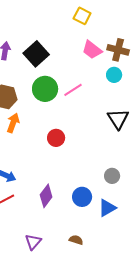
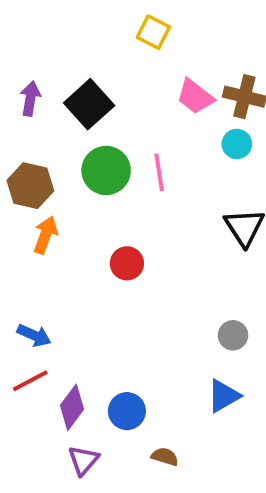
yellow square: (82, 16) -> (153, 32), moved
pink line: (73, 90) -> (159, 172), turned -66
purple diamond: (46, 196) -> (72, 407), moved
blue circle: (82, 197) -> (127, 411), moved

